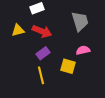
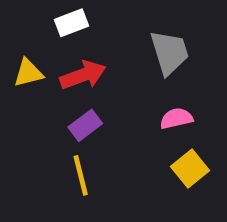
red arrow: (42, 31) -> (83, 75), turned -42
yellow square: (68, 66) -> (190, 169), moved, turned 35

